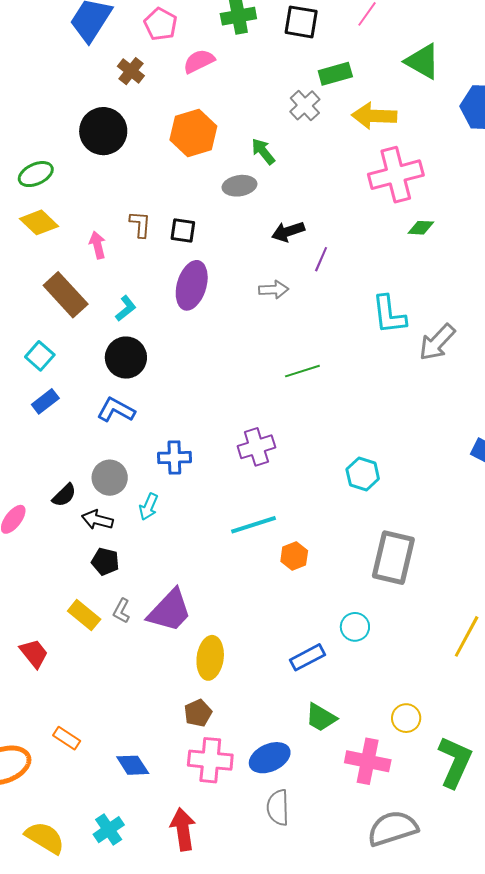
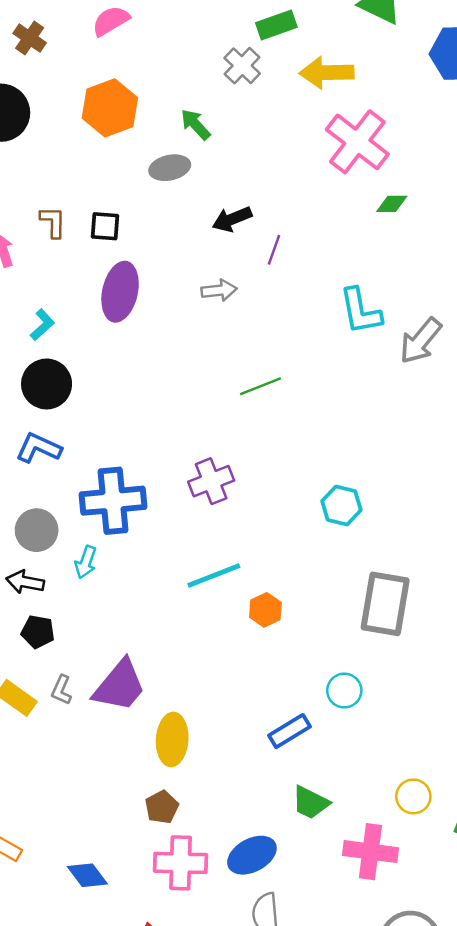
pink cross: (396, 175) -> (357, 142), turned -34
blue cross: (174, 458) -> (113, 501), size x1.6

